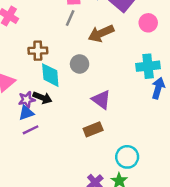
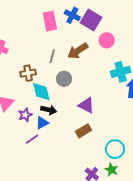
gray line: (70, 18) -> (52, 56), moved
pink circle: (148, 23) -> (107, 40), moved
black arrow: (42, 98) -> (49, 110), moved
blue triangle: (26, 113) -> (42, 123), moved

